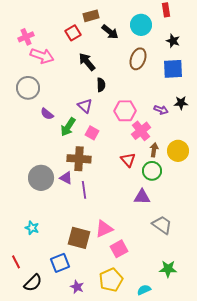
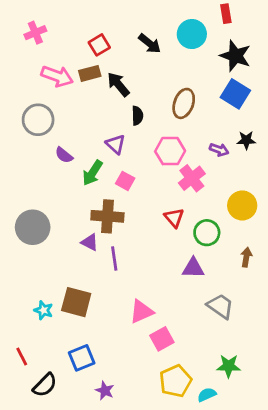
brown rectangle: (91, 16) -> (90, 73), moved
pink cross: (26, 37) -> (35, 33), moved
black star: (173, 41) -> (235, 56), size x1.6
brown ellipse: (138, 59) -> (184, 103), moved
blue square: (173, 69) -> (235, 94), turned 35
brown arrow: (154, 150) -> (246, 257), moved
gray circle: (41, 178) -> (33, 227), moved
brown square: (79, 238) -> (76, 302), moved
yellow pentagon: (111, 280) -> (176, 381), moved
cyan semicircle: (144, 290) -> (207, 395), moved

